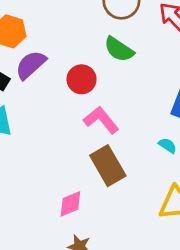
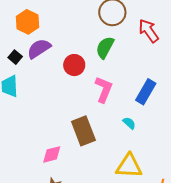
green semicircle: (119, 49) -> (105, 47), turned 75
pink L-shape: (101, 120) -> (104, 90), moved, turned 52

